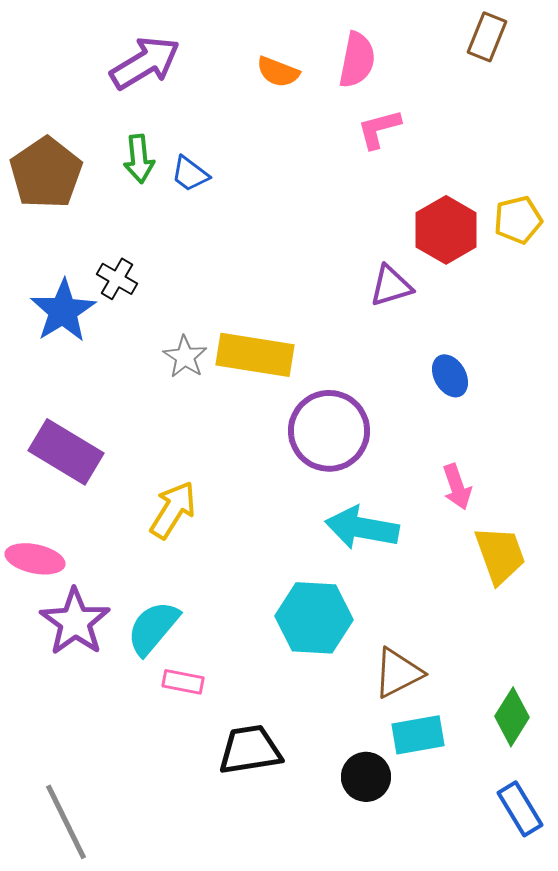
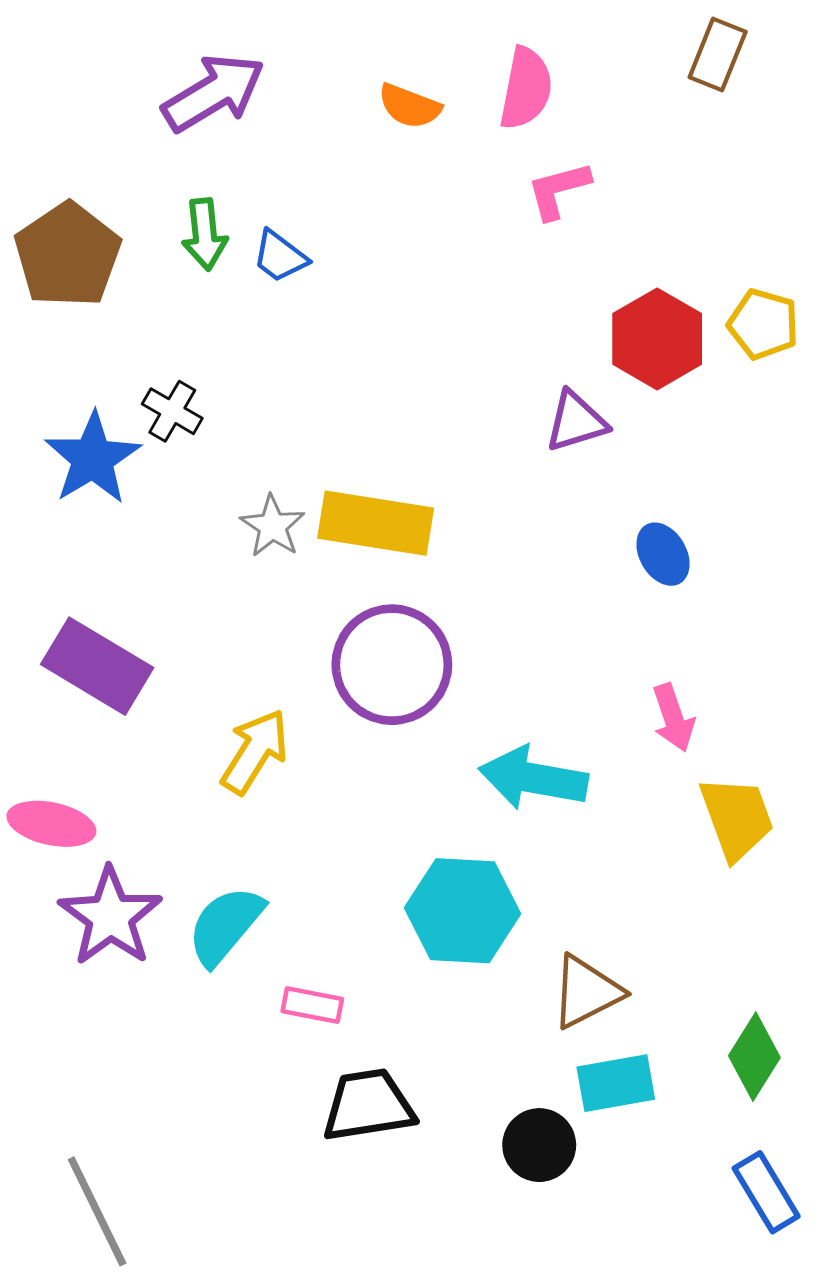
yellow pentagon: (518, 220) -> (763, 324), turned 30
purple circle: (329, 431) -> (392, 665), moved
pink rectangle: (183, 682) -> (312, 1005), moved

